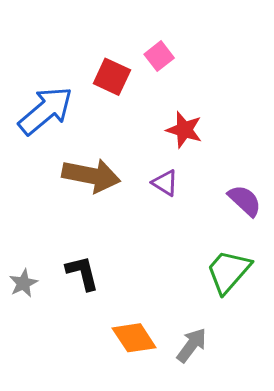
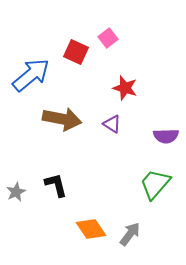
purple semicircle: (245, 201) -> (166, 136), turned 135

